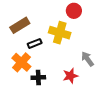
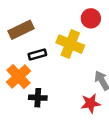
red star: (70, 76) -> (91, 103), moved

